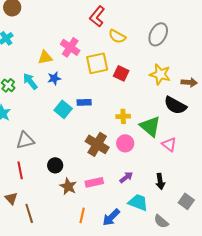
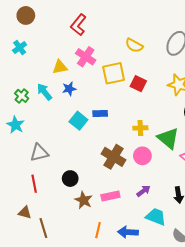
red L-shape: (97, 16) -> (78, 25), moved
brown triangle: (11, 198) -> (25, 213), turned -32
blue arrow: (111, 217) -> (128, 232), turned 48

